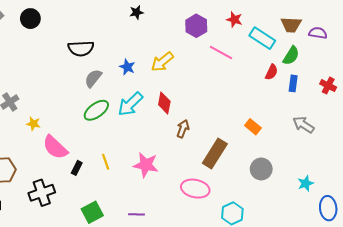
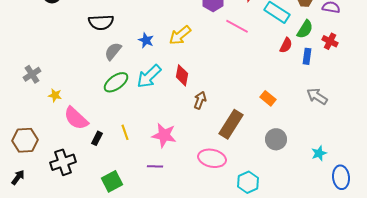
red cross: (328, 86) -> (330, 41), moved
purple line: (137, 214) -> (155, 166), moved

